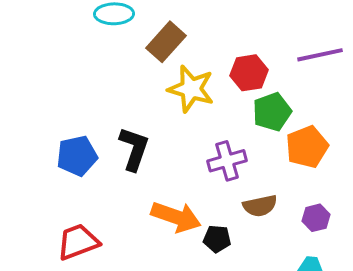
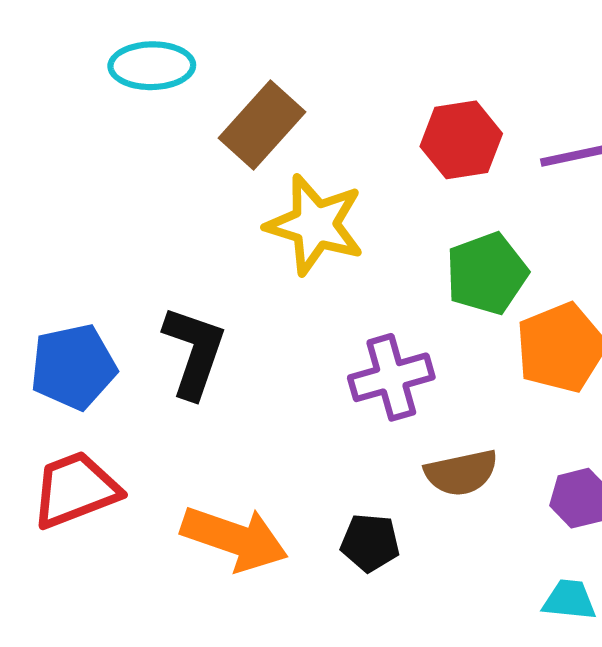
red hexagon: (249, 73) -> (461, 140), moved
orange arrow: (176, 217) -> (234, 538), moved
red trapezoid: (78, 242) -> (75, 490), moved

